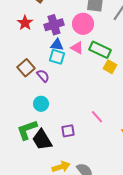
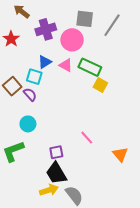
purple cross: (54, 25) -> (46, 29), moved
blue triangle: (57, 45) -> (45, 62), turned -40
cyan square: (57, 57) -> (34, 77), moved
black trapezoid: (42, 140) -> (56, 173), moved

